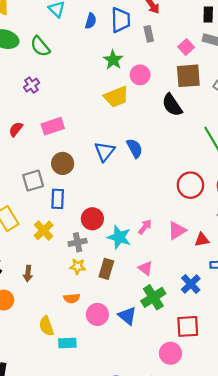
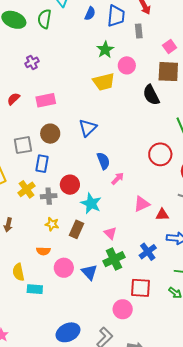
green semicircle: (40, 46) -> (44, 19), moved, turned 42
blue semicircle: (135, 148) -> (103, 161), moved
red circle: (190, 185) -> (160, 154), moved
pink arrow: (145, 227) -> (118, 179), moved
gray cross: (78, 242) -> (49, 196), moved

